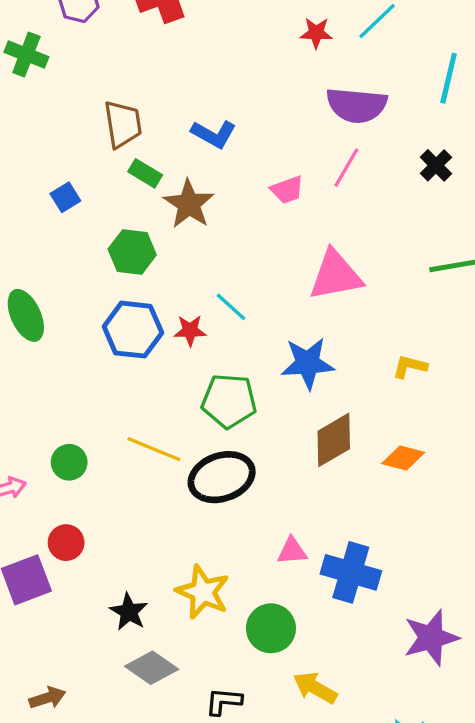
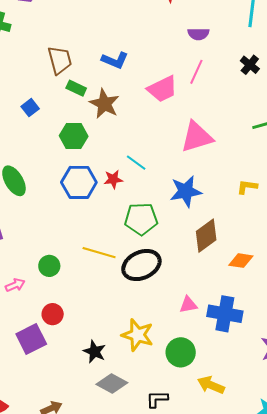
purple semicircle: (357, 105) -> (198, 34), size x0.6
pink trapezoid: (287, 190) -> (162, 89), size x1.5
orange diamond: (403, 458) -> (241, 261), moved

